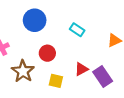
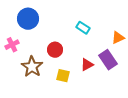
blue circle: (35, 20) -> (28, 19), moved
purple rectangle: (103, 77) -> (108, 60), moved

